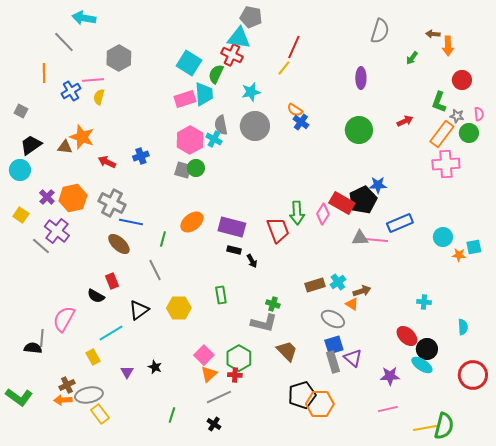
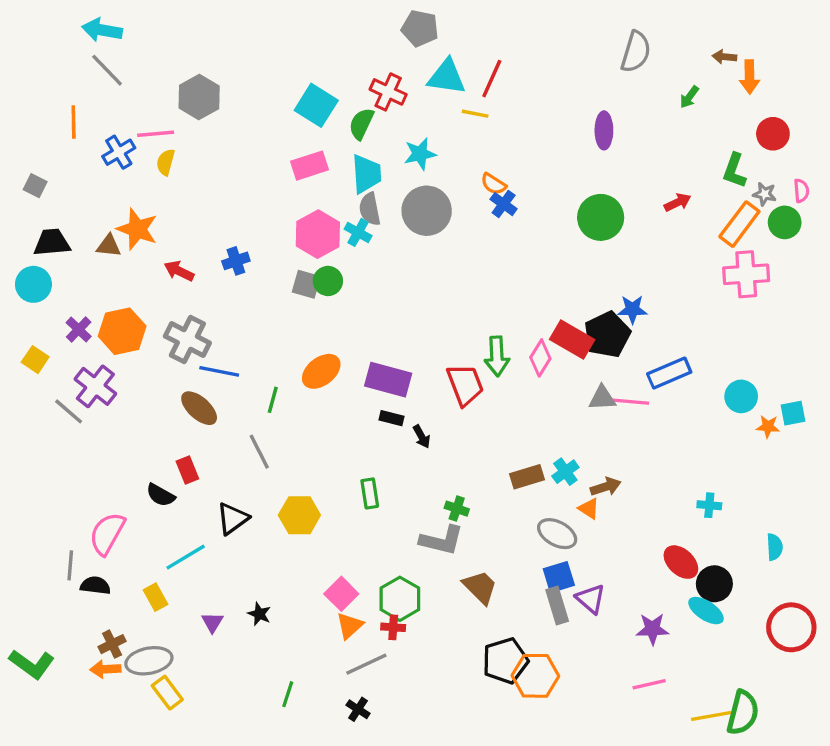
cyan arrow: (84, 18) -> (102, 30), moved
cyan triangle: (239, 38) -> (447, 77), moved
yellow line: (284, 68) -> (475, 114), turned 63
cyan trapezoid: (204, 94) -> (366, 174), moved
black trapezoid: (31, 145) -> (52, 243), turned 30
black semicircle: (33, 348) -> (95, 585), moved

